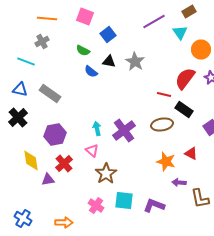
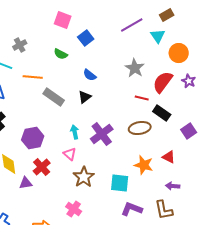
orange line: (47, 18) -> (33, 77), moved
black triangle: (109, 62) -> (85, 97), moved, turned -48
gray star: (135, 62) -> (135, 68), moved
blue semicircle: (91, 72) -> (90, 75), moved
gray rectangle: (50, 94) -> (54, 97), moved
purple arrow: (179, 182) -> (173, 186), moved
brown L-shape: (200, 198) -> (164, 210), moved
cyan square: (124, 200) -> (120, 183), moved

